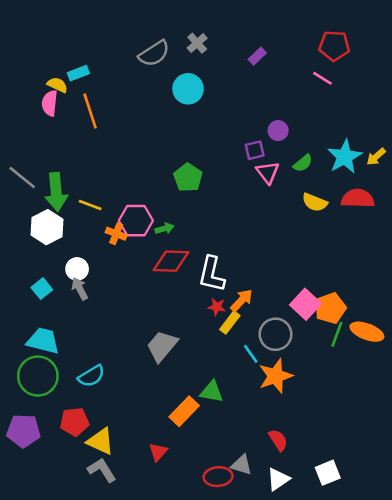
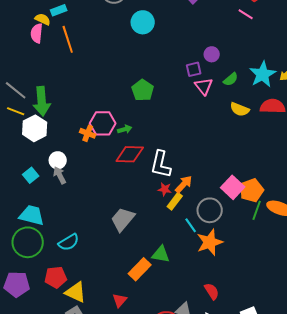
yellow line: (90, 205) -> (16, 111), moved

